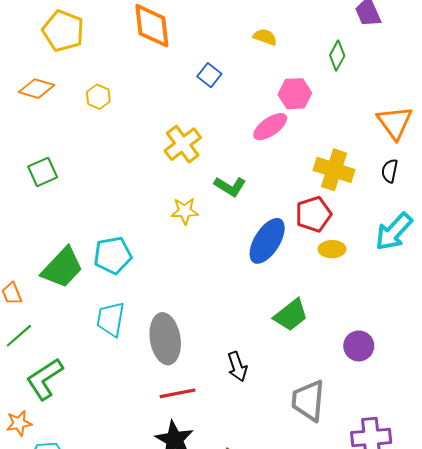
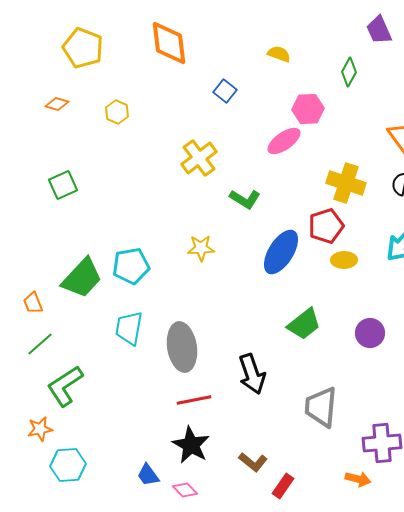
orange diamond: (36, 89) -> (57, 104), size x0.7
yellow star: (185, 211) -> (201, 248), moved
purple circle: (359, 346) -> (370, 333), moved
black arrow: (237, 367) -> (252, 374), size x1.4

